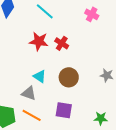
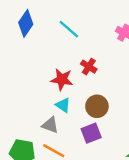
red star: (39, 41) -> (62, 79), moved
purple square: (64, 110) -> (91, 133), moved, turned -30

